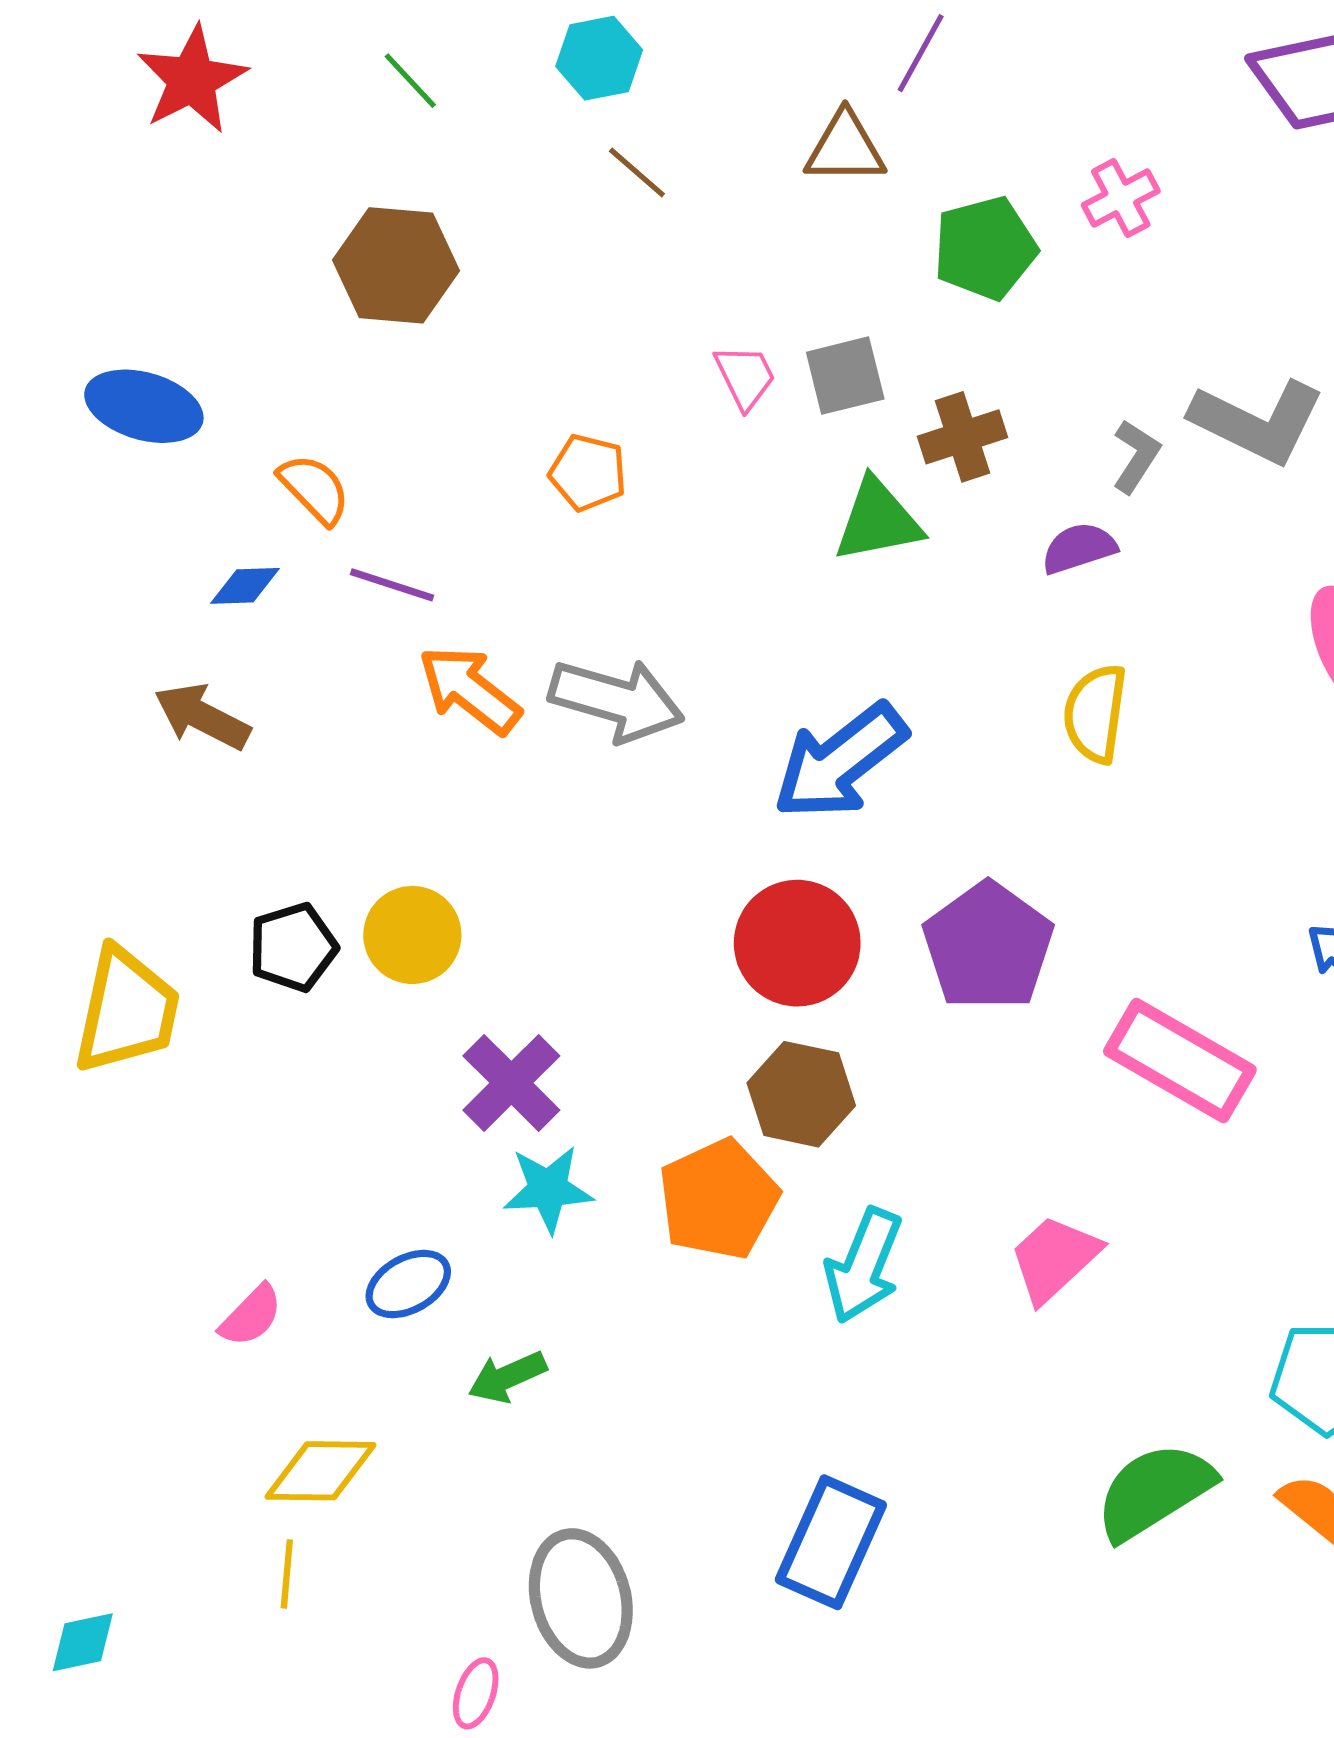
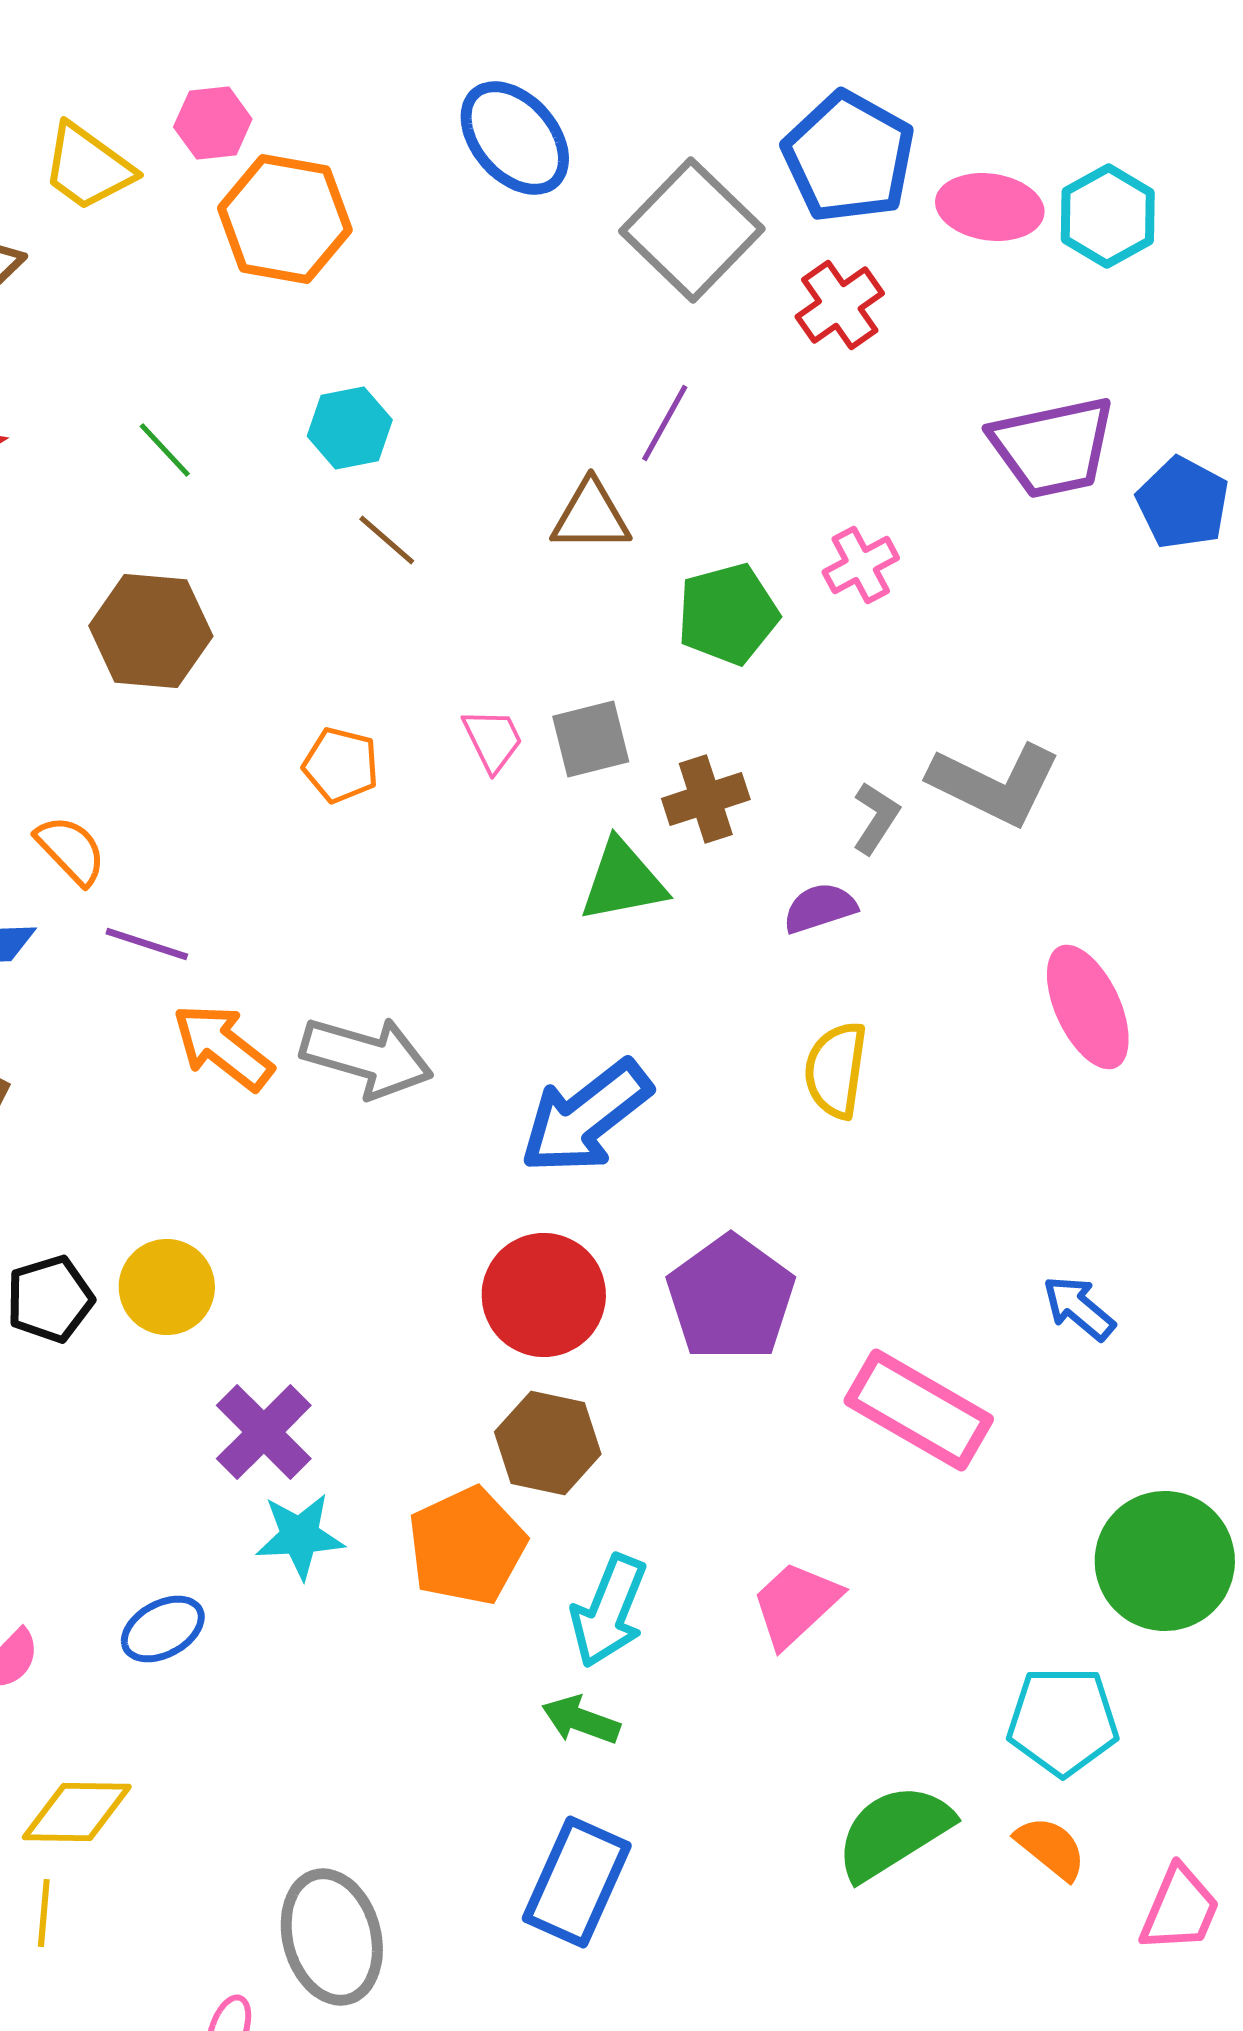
orange pentagon: (588, 473) -> (341, 765), moved
green arrow: (507, 1377) -> (581, 1720), moved, turned 44

